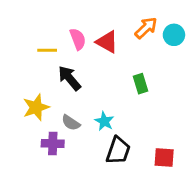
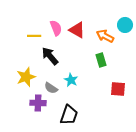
orange arrow: (146, 28) -> (105, 36), moved, turned -108
cyan star: (104, 121) -> (71, 80), moved
black trapezoid: (118, 151) -> (69, 115), moved
red square: (164, 157) -> (118, 89), moved

